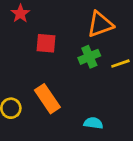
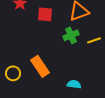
red square: (46, 43) -> (45, 14), moved

